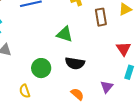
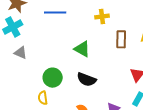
yellow semicircle: (25, 91) -> (43, 98), moved

